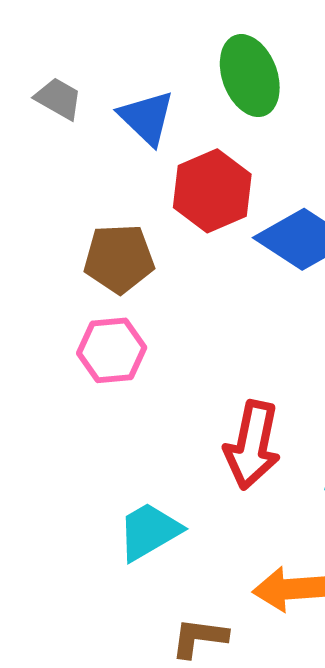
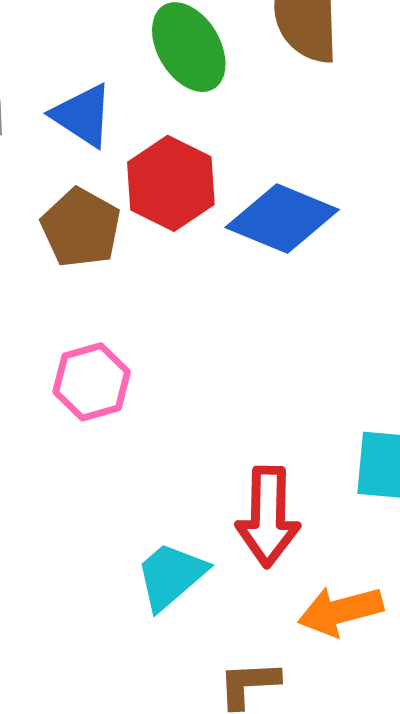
brown pentagon: (119, 259) -> (81, 228), moved, turned -30
red arrow: (252, 445) -> (268, 517), moved

